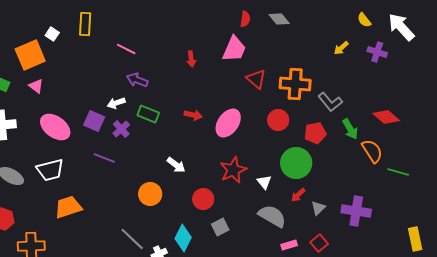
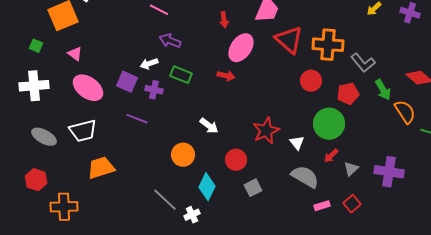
red triangle: (256, 79) -> (289, 40), size x1.4
pink triangle: (36, 86) -> (75, 54), moved
pink ellipse: (228, 123) -> (241, 48), moved
purple cross: (121, 129) -> (154, 90), turned -36
cyan diamond: (183, 238) -> (207, 187), moved

